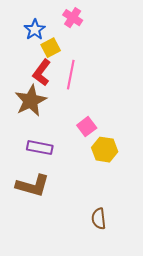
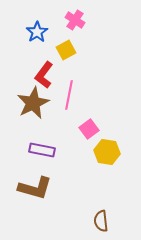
yellow square: (51, 48) -> (66, 50), moved
pink line: (71, 75) -> (69, 95), moved

